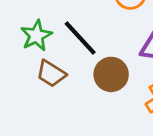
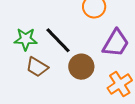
green star: (36, 36) -> (26, 39), turned 30

